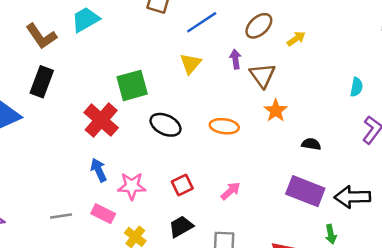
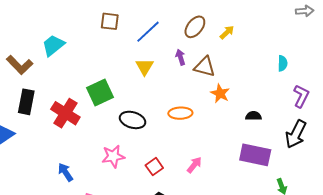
brown triangle: (263, 75) -> (205, 67), turned -30
red cross: (101, 120) -> (65, 113), moved
blue arrow: (99, 170) -> (65, 172), moved
pink star: (132, 186) -> (113, 156), moved
black arrow: (352, 197) -> (296, 134), moved, turned -52

